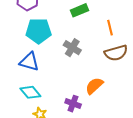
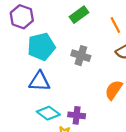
purple cross: (73, 104) -> (77, 115), moved

